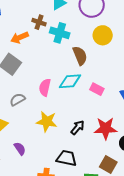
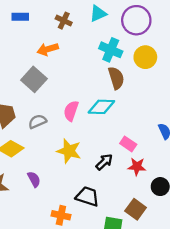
brown cross: (39, 22) -> (64, 21), moved
cyan cross: (60, 33) -> (111, 50), moved
pink rectangle: (97, 89) -> (128, 144), moved
red star: (106, 128) -> (137, 167), size x0.7

